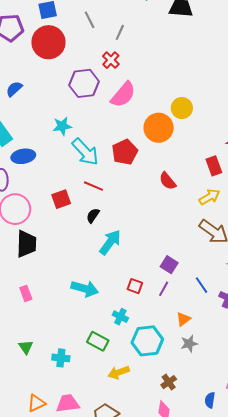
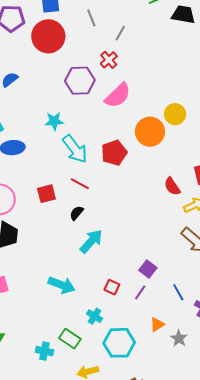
red semicircle: (168, 181) -> (172, 186), moved
gray star: (189, 344) -> (179, 338), moved, turned -30
cyan cross: (61, 358) -> (44, 351), moved

